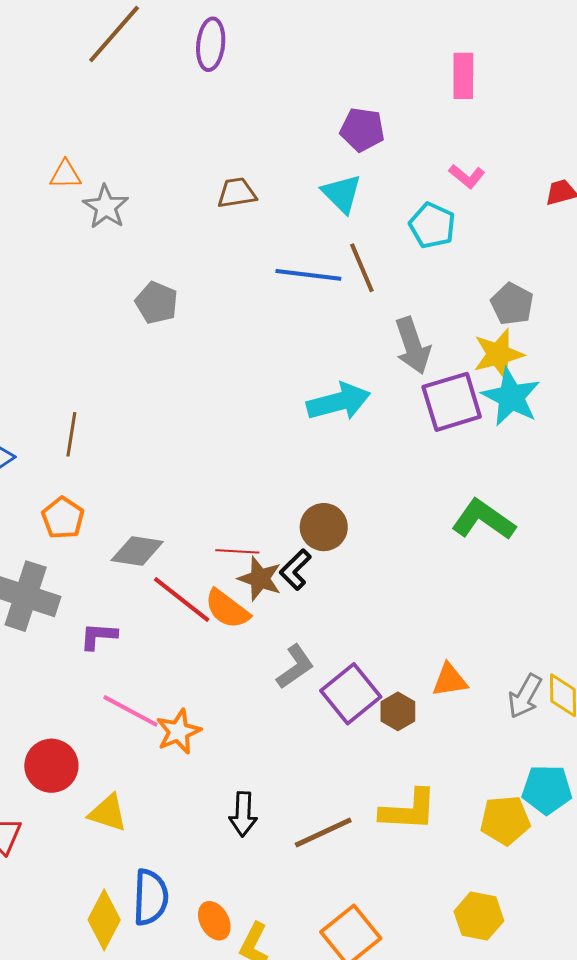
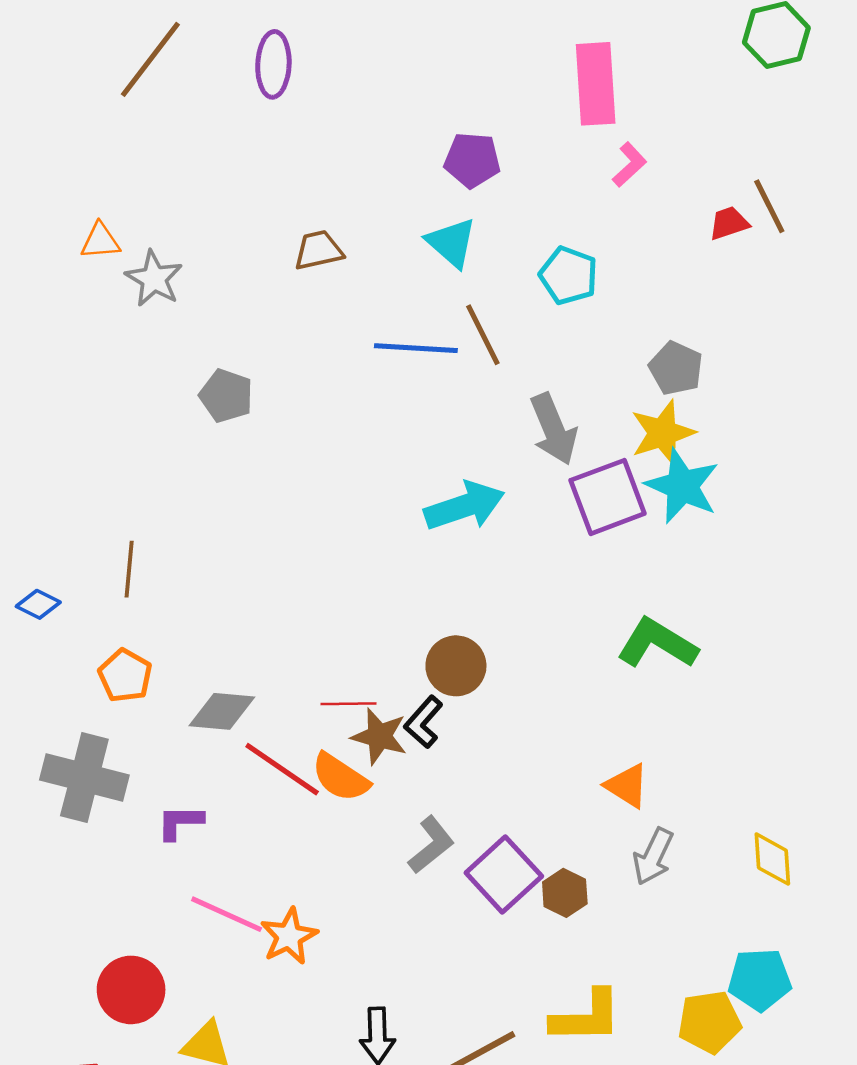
pink rectangle: (463, 76) -> (596, 84), size x1.4
pink L-shape: (467, 176) -> (629, 165), moved, turned -78
orange triangle: (450, 680) -> (627, 786), moved, turned 45
gray arrow: (525, 696) -> (653, 856), moved

